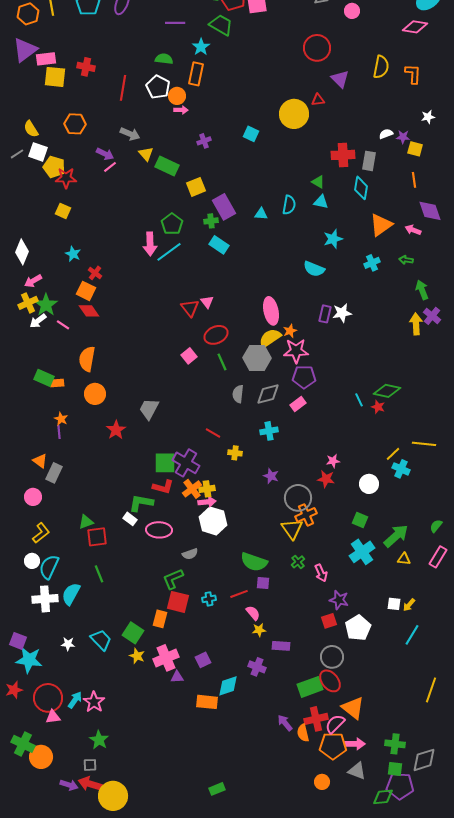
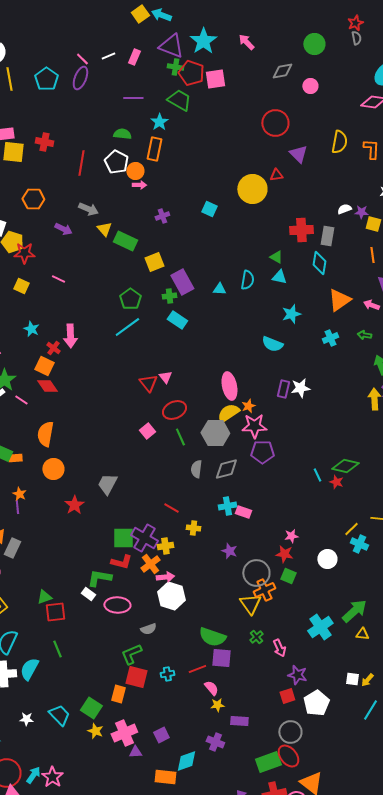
pink line: (110, 167) -> (58, 279), moved, turned 64
pink arrow: (150, 244) -> (70, 336), moved
pink rectangle: (298, 404) -> (243, 512), moved, turned 56
yellow cross: (207, 489) -> (165, 546), moved
green square: (360, 520) -> (288, 576), moved
purple square: (263, 583) -> (221, 658), size x1.5

